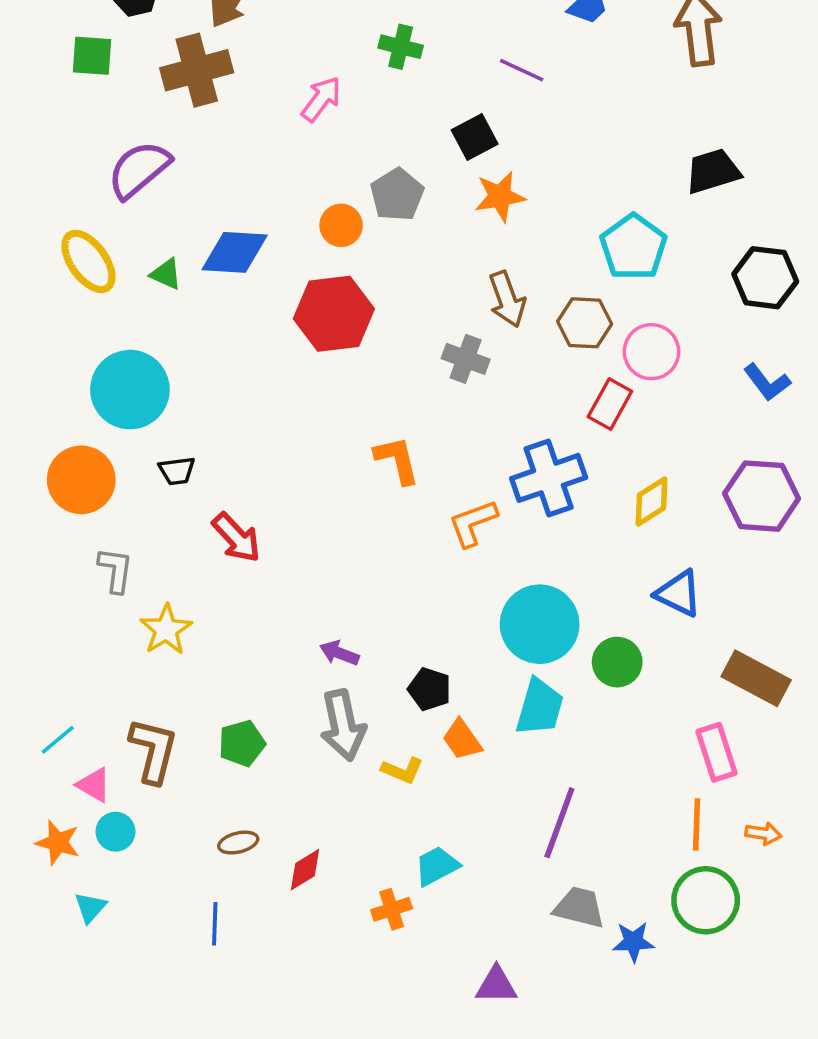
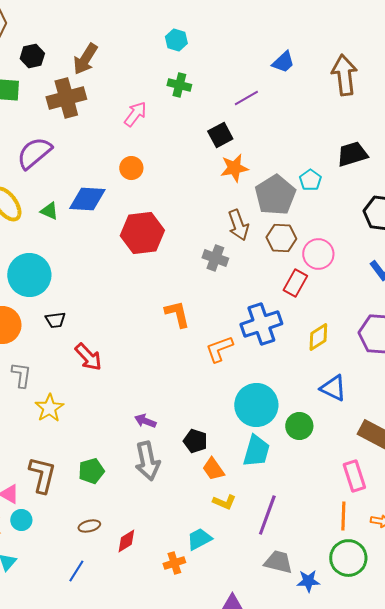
purple line: (522, 70) -> (246, 98), turned -55
gray pentagon: (397, 195) -> (275, 195), moved, size x1.4
orange circle: (341, 225) -> (131, 168), moved
cyan pentagon: (633, 247) -> (310, 180), moved, size x0.6
yellow L-shape: (402, 770) -> (224, 502), moved
blue line: (215, 924) -> (76, 571), turned 30

